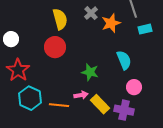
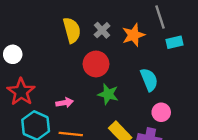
gray cross: (91, 13) -> (102, 30), moved
red circle: (55, 47) -> (96, 64), moved
pink arrow: (81, 95) -> (65, 103), moved

